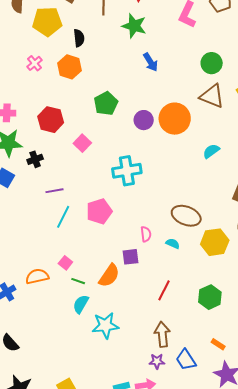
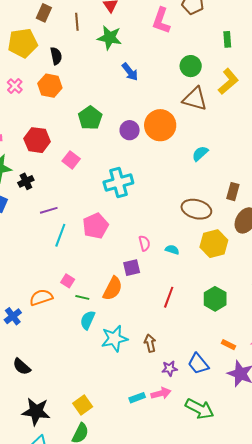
brown ellipse: (186, 216) -> (196, 209), moved
brown arrow: (162, 334) -> (150, 343), moved, size x0.7

